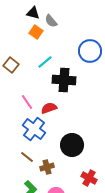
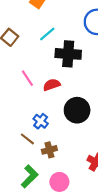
blue cross: (34, 129) -> (41, 121), moved, size x0.6
black circle: (72, 145) -> (77, 110), moved

